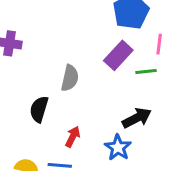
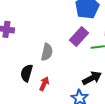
red arrow: (73, 137) -> (44, 84), moved

